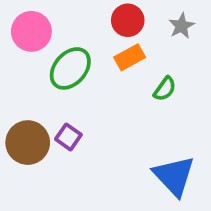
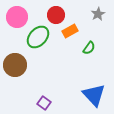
red circle: (128, 20) -> (56, 15), moved
purple square: (68, 137) -> (44, 103), moved
brown circle: (28, 143) -> (15, 65), moved

